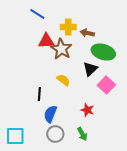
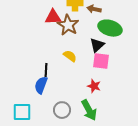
pink square: (106, 85) -> (101, 61), moved, turned -36
blue semicircle: (50, 114) -> (41, 85), moved
green arrow: (82, 134) -> (89, 110), size x1.5

